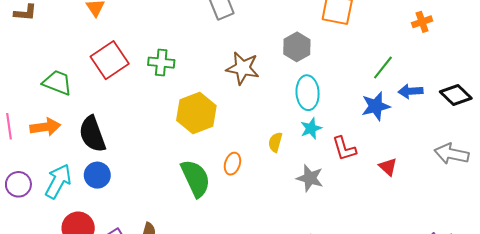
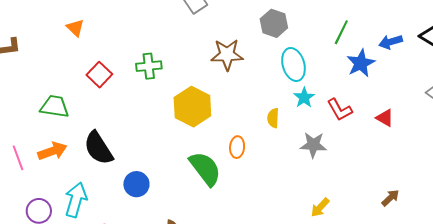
red square: (110, 60) -> (99, 75), size x0.7
green line: (383, 68) -> (341, 32), moved
blue circle: (97, 175) -> (136, 184), moved

